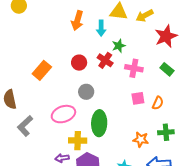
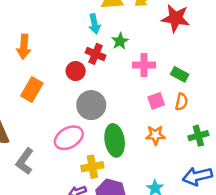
orange arrow: (77, 20) -> (24, 47), moved
red star: (166, 36) -> (176, 18), turned -30
red cross: (105, 60) -> (96, 54), moved
green rectangle: (167, 69) -> (180, 74), moved
gray circle: (86, 92) -> (91, 105), size x1.5
orange star: (141, 139) -> (155, 135), moved

